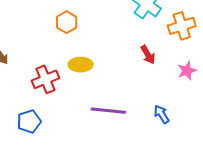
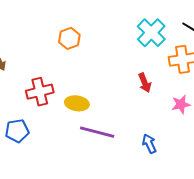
yellow ellipse: (81, 65) -> (77, 103), moved

